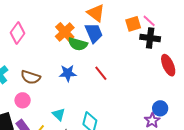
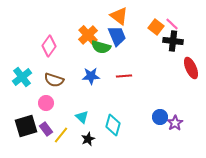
orange square: (133, 24) -> (156, 27), turned -35
pink diamond: (17, 33) -> (49, 46), moved
red line: (101, 73) -> (124, 76), turned -56
blue circle: (160, 108) -> (160, 117), moved

